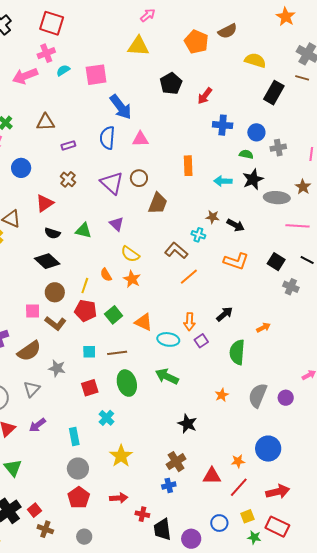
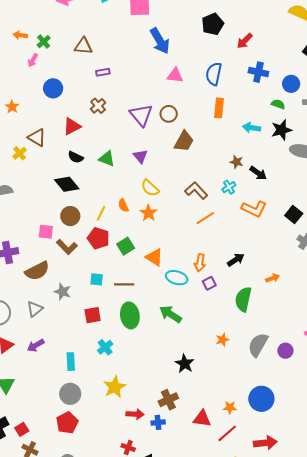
blue semicircle: (107, 138) -> (214, 74), moved
cyan cross: (198, 235) -> (229, 187), moved, turned 32
red arrow: (119, 498) -> (135, 414), moved

